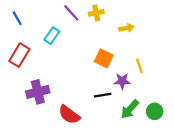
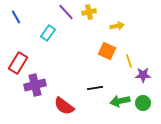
red rectangle: (19, 55) -> (18, 63), moved
orange square: (104, 58) -> (107, 51), moved
purple star: (122, 81) -> (143, 75), moved
green arrow: (130, 109) -> (120, 101), turned 36

